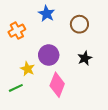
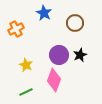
purple circle: (49, 55) -> (59, 55), moved
green line: (16, 88) -> (26, 92), moved

